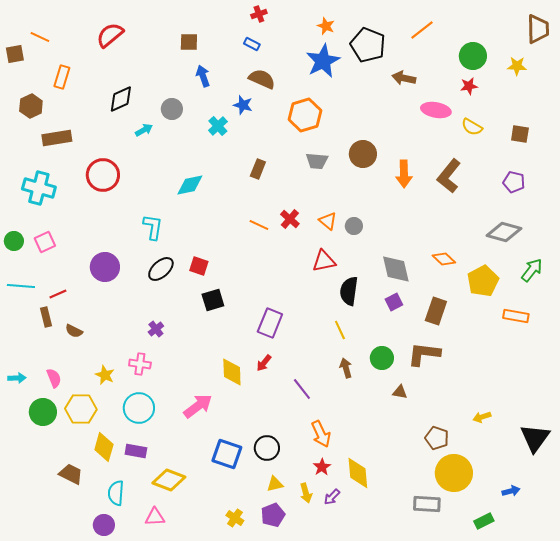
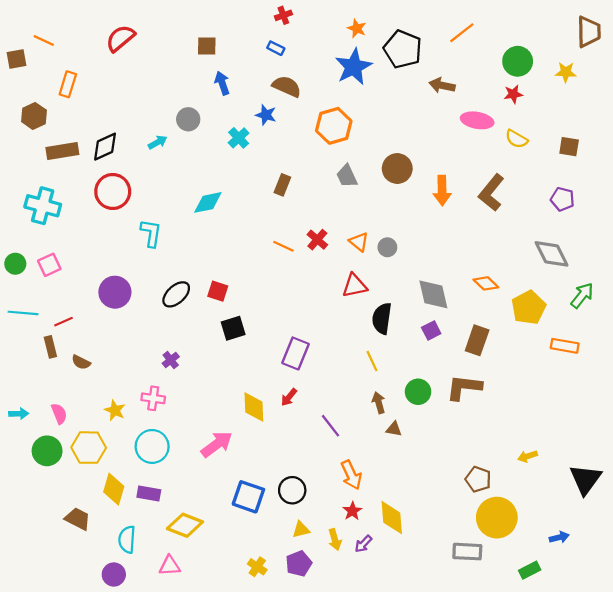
black diamond: (121, 99) -> (105, 147), moved
gray trapezoid: (317, 161) -> (347, 176), turned 60
cyan L-shape: (153, 227) -> (151, 233), moved
gray diamond: (504, 232) -> (552, 254), turned 48
brown triangle: (400, 392) -> (394, 429), moved

